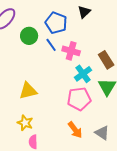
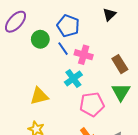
black triangle: (84, 12) -> (109, 14), moved
cyan cross: (83, 74) -> (73, 78), moved

